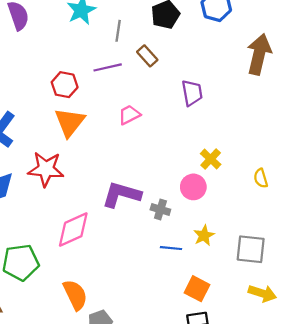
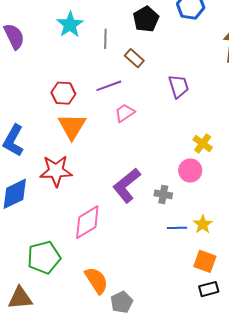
purple line: (108, 67) -> (109, 86), moved
purple L-shape: (121, 195) -> (127, 185), turned -48
yellow star: (204, 235) -> (203, 224), moved

